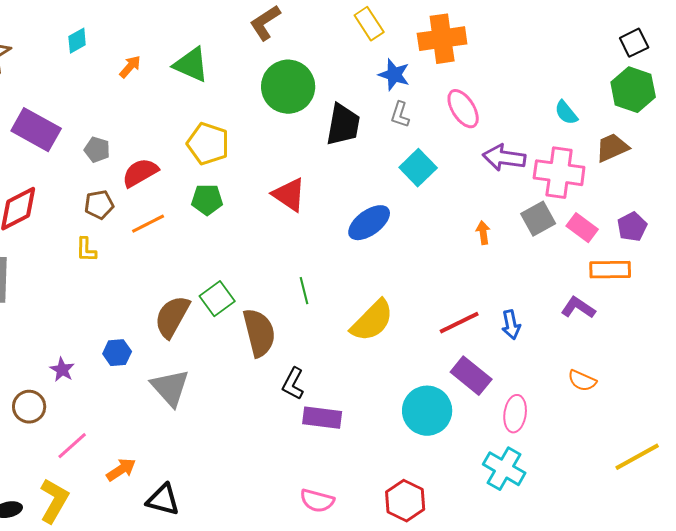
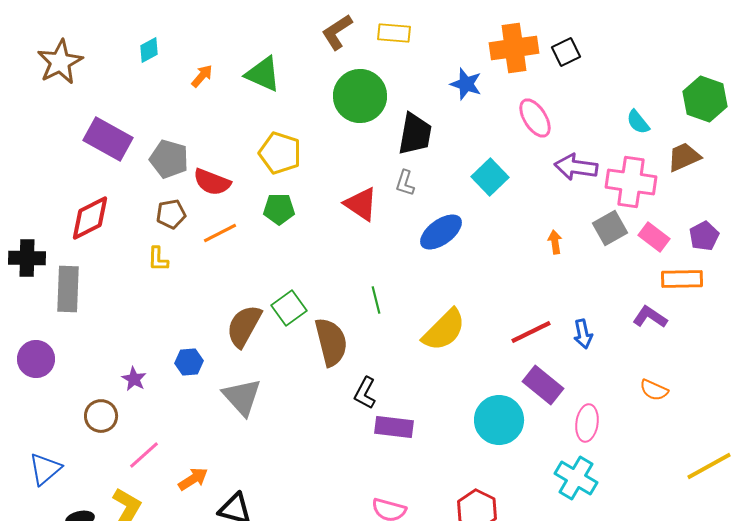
yellow rectangle: (369, 24) -> (394, 33), moved, turned -52
black square: (634, 43) -> (566, 52), moved
gray L-shape: (400, 115) -> (405, 183), moved
gray pentagon: (97, 150) -> (169, 159), size x1.5
red semicircle: (140, 173) -> (212, 182), turned -129

